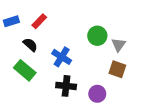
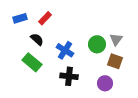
green circle: (97, 36) -> (97, 44), moved
purple circle: (97, 94) -> (105, 83), moved

